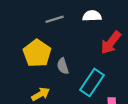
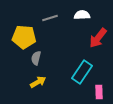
yellow pentagon: (37, 53) -> (24, 37), moved, turned -30
gray semicircle: (63, 66) -> (36, 58), moved, turned 32

